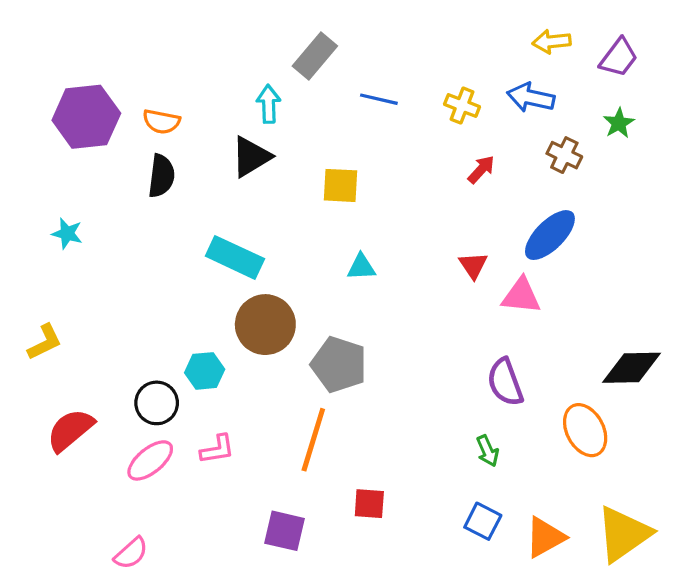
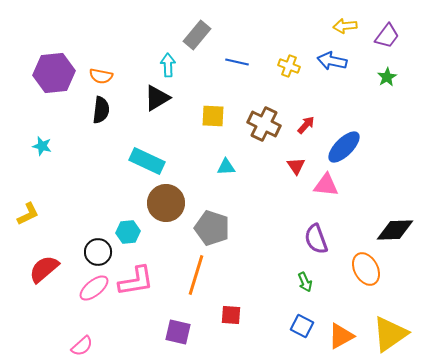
brown cross: (564, 155) -> (264, 124), moved, size x1.5
red arrow: (481, 169) -> (306, 125), moved
pink L-shape: (217, 449) -> (136, 281), size x1.6

